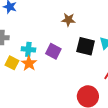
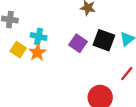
purple square: (53, 51) -> (78, 43), moved

